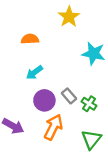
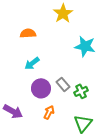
green cross: (89, 104) -> (81, 91), turned 32
orange arrow: (53, 127) -> (49, 112), size x0.6

